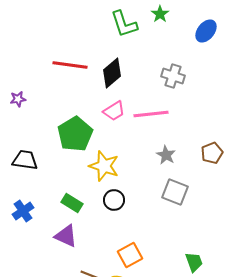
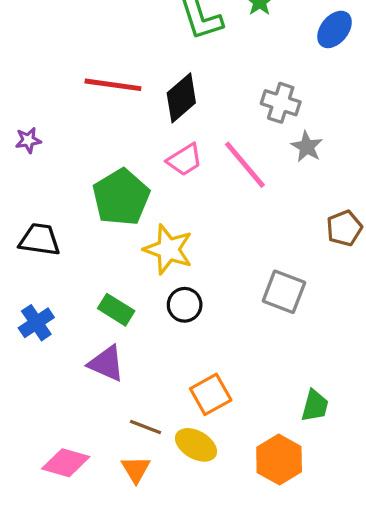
pink line: (151, 114) -> (245, 165), turned 56
gray star: (166, 155) -> (307, 147), moved
green trapezoid: (194, 262) -> (315, 406), turned 35

